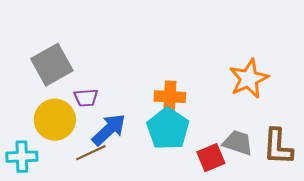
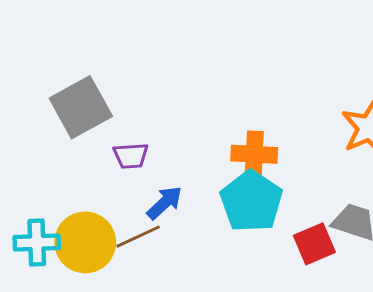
yellow circle: (55, 120) -> (85, 242), moved
blue arrow: (109, 130) -> (165, 203), size x0.7

